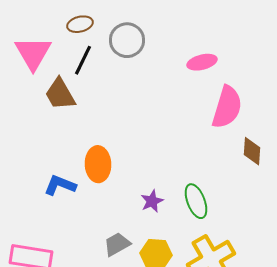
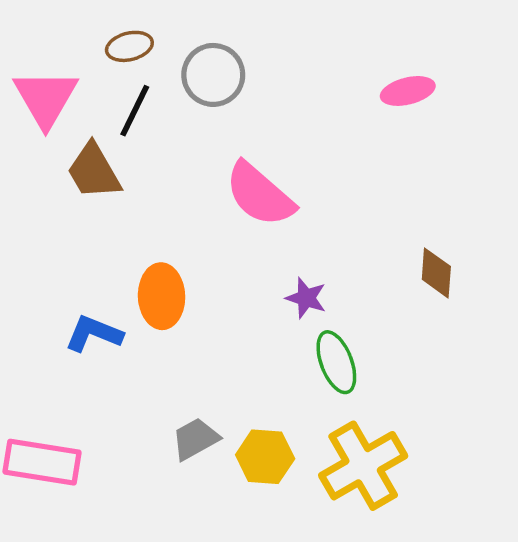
pink ellipse: (202, 62) -> (408, 91), moved
pink semicircle: (227, 107) -> (260, 194), moved, turned 114
purple star: (152, 201) -> (306, 298), moved, turned -30

